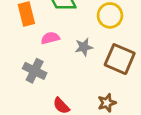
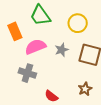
pink semicircle: (50, 38) -> (35, 47), size x1.5

